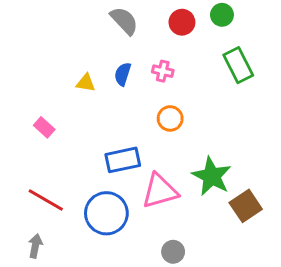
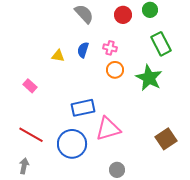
orange circle: (170, 118) -> (115, 70), moved
green star: (212, 176) -> (149, 78), moved

